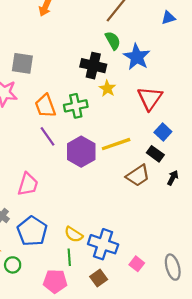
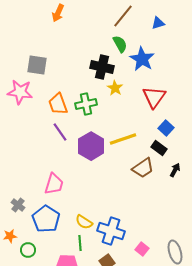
blue triangle: (168, 18) -> (158, 23), moved
pink trapezoid: (28, 184) -> (54, 184), moved

